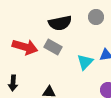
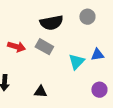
red arrow: (25, 47) -> (16, 47), size x0.7

